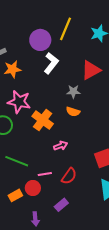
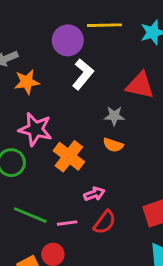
yellow line: (65, 29) -> (105, 25), turned 65
red triangle: (91, 70) -> (140, 85), turned 40
pink line: (45, 174) -> (67, 223), moved
red semicircle: (69, 176) -> (105, 222), moved

